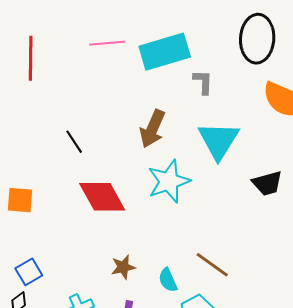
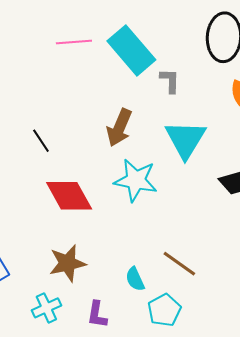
cyan rectangle: (165, 52) -> (131, 50), turned 66
cyan star: (169, 181) -> (136, 180), turned 30
brown star: (123, 267) -> (67, 263), moved, size x1.5

